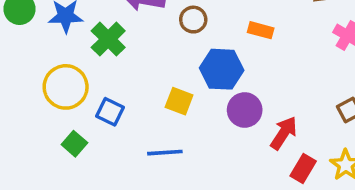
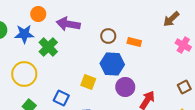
brown circle: (193, 20) -> (108, 36), moved
blue square: (110, 112) -> (61, 98), moved

